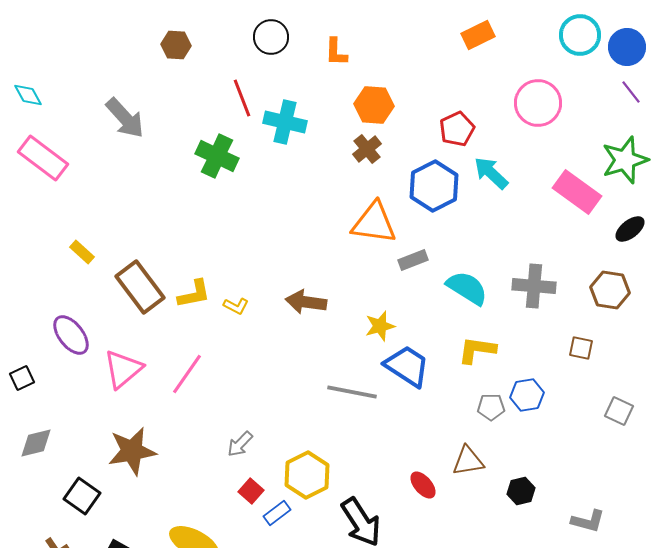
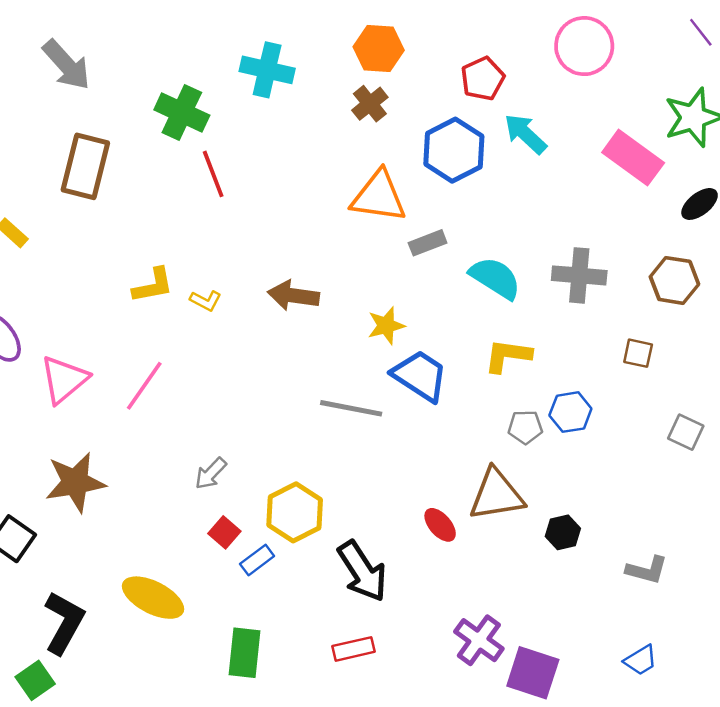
red line: (242, 98) -> (213, 174), moved
brown rectangle: (140, 287) -> (85, 166), moved, turned 51
brown triangle: (468, 461) -> (496, 495), size x1.4

